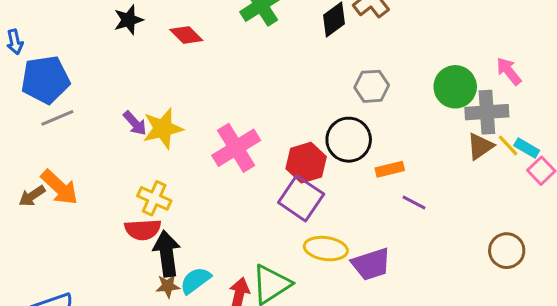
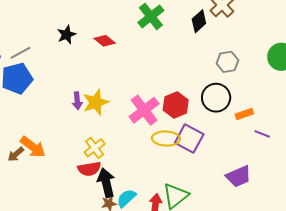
gray line: (57, 118) -> (21, 53), moved
purple arrow: (135, 123) -> (77, 101), turned 42
red hexagon: (306, 163) -> (176, 105), moved
yellow cross: (154, 198) -> (95, 148), turned 35
yellow ellipse: (326, 249) -> (166, 139), moved

